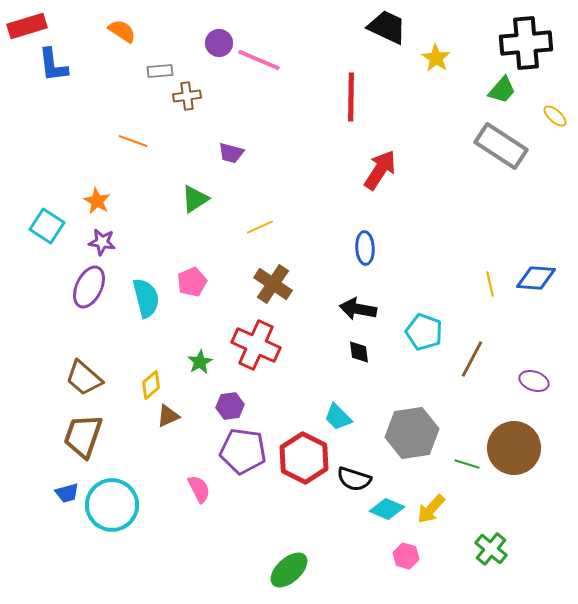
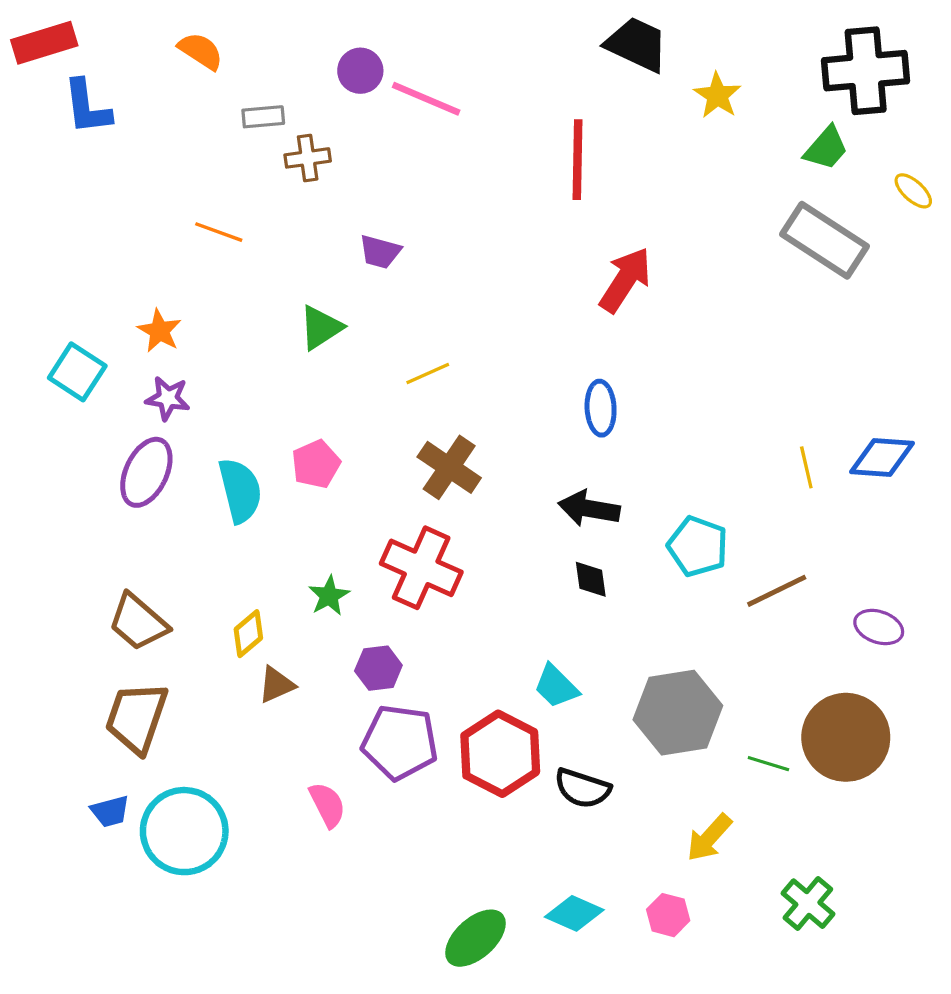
brown line: (472, 359) -> (777, 591), turned 36
cyan diamond: (387, 509) -> (574, 913), moved

